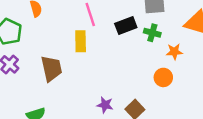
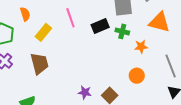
yellow rectangle: (81, 41) -> (43, 32), moved, turned 42
orange circle: (163, 77) -> (137, 76), moved

